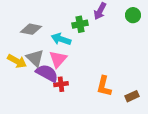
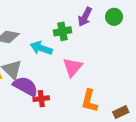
green circle: (133, 15) -> (114, 17), moved
pink triangle: (58, 59) -> (73, 67), moved

